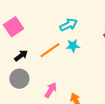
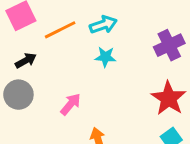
orange line: (50, 50) -> (60, 30), moved
pink arrow: (51, 90) -> (71, 104), moved

